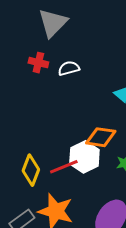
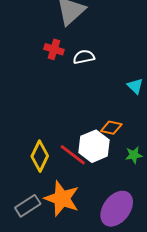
orange diamond: (101, 137) -> (111, 128), size x0.7
red line: (64, 167) -> (73, 155), turned 56

